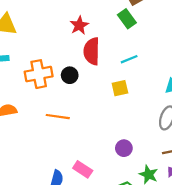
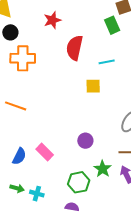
red star: (79, 25) -> (52, 20), moved
black circle: (70, 75) -> (10, 32), moved
orange line: (58, 117) -> (16, 106), moved

